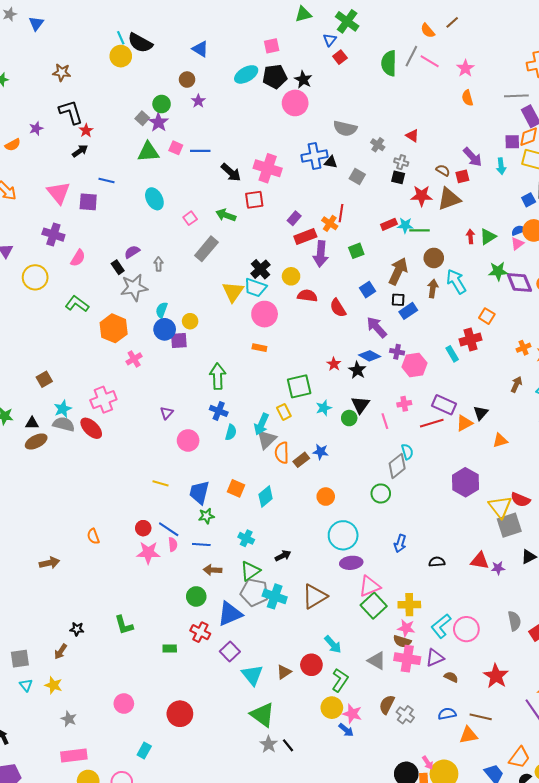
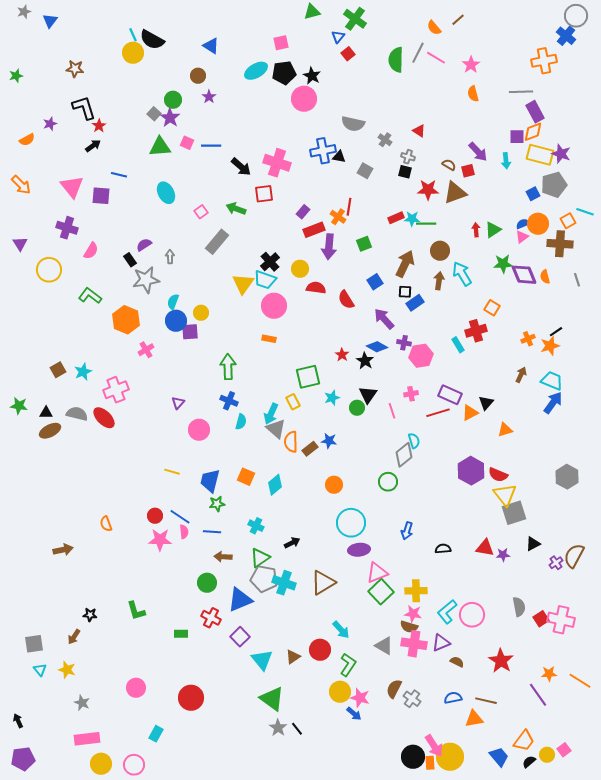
cyan star: (63, 409) -> (83, 372), moved
gray triangle: (267, 439) -> (276, 429), turned -35
red semicircle: (520, 500) -> (498, 475), moved
pink arrow: (428, 763) -> (434, 746), size x1.6

